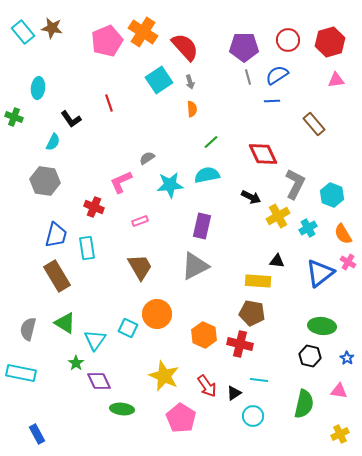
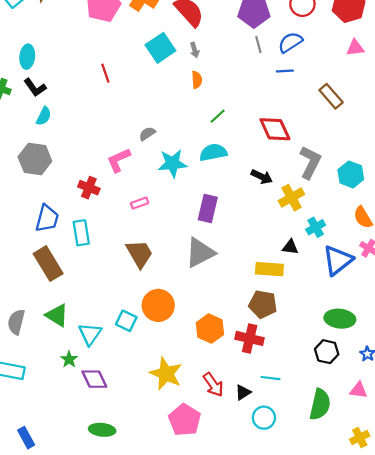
black L-shape: (71, 119) -> (35, 87), moved
cyan cross: (308, 228) -> (316, 227), moved
green ellipse: (122, 409) -> (102, 430), moved

